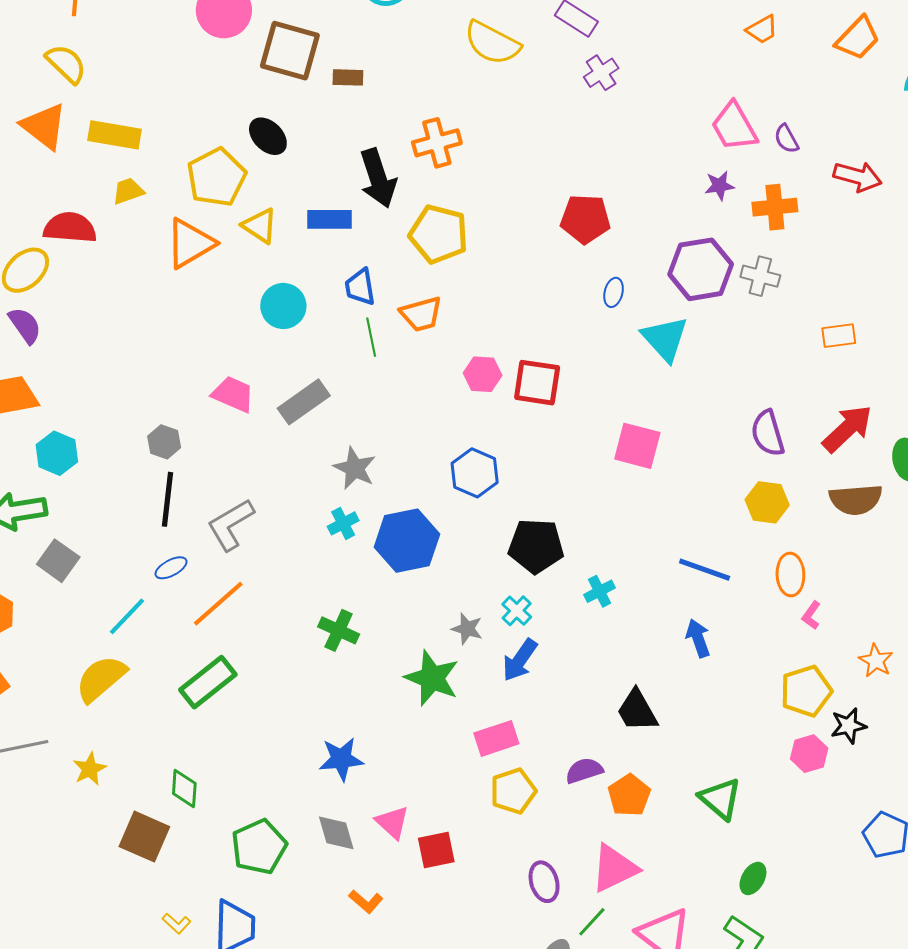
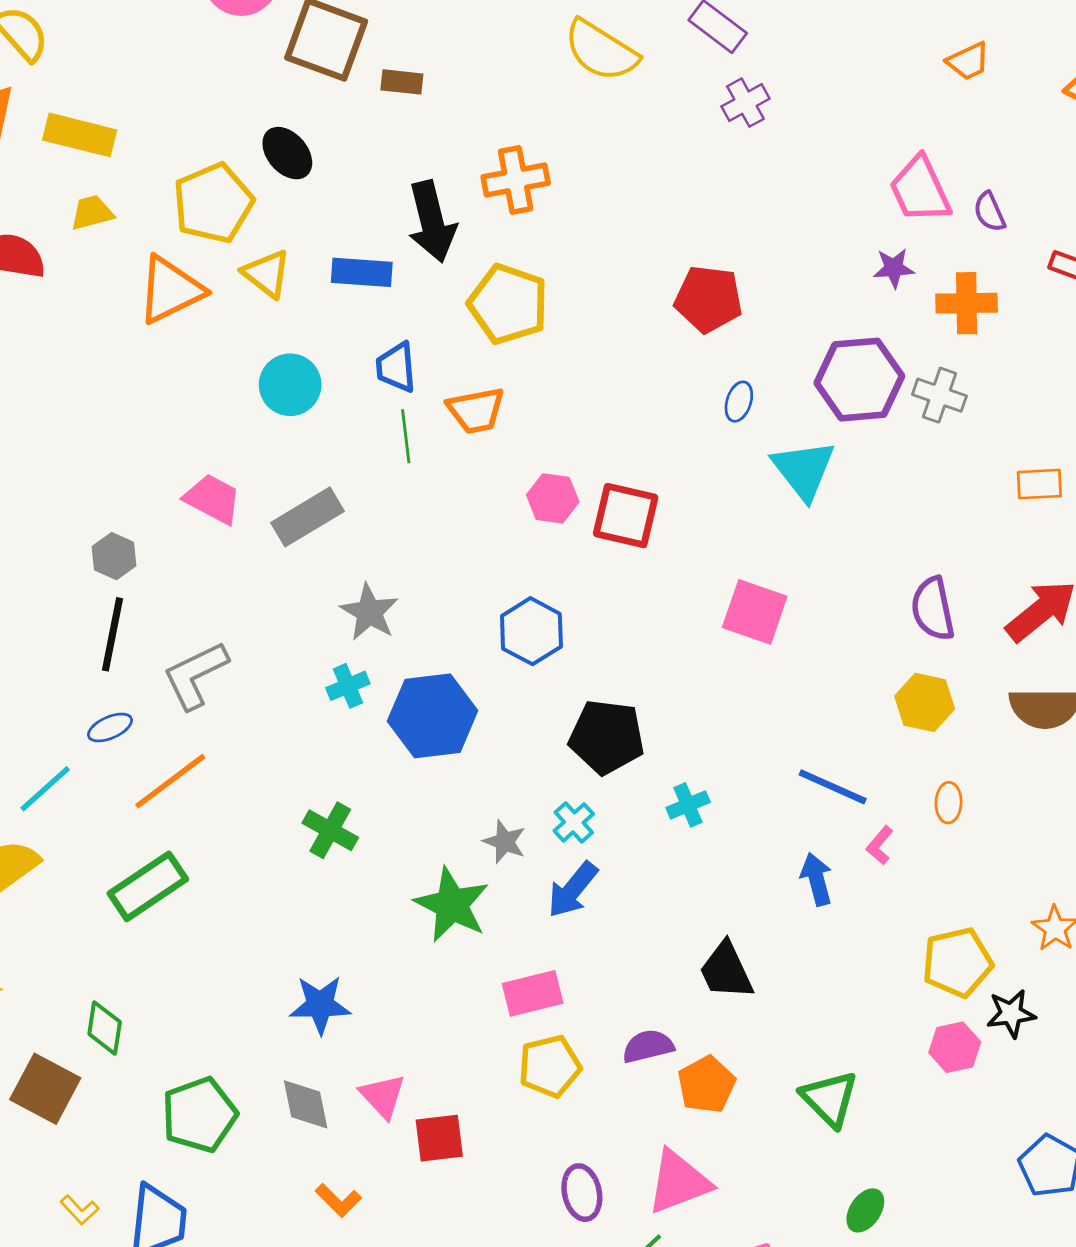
orange ellipse: (790, 575) -> (949, 803), size x0.7
pink L-shape: (811, 615) -> (880, 845), moved

